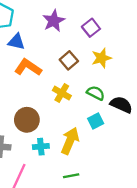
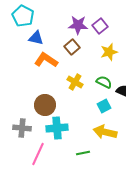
purple star: (54, 21) -> (78, 25), moved, turned 30
brown square: (69, 60) -> (72, 47), moved
yellow arrow: (70, 141) -> (105, 132), moved, turned -100
cyan cross: (41, 147) -> (57, 128), size x1.5

